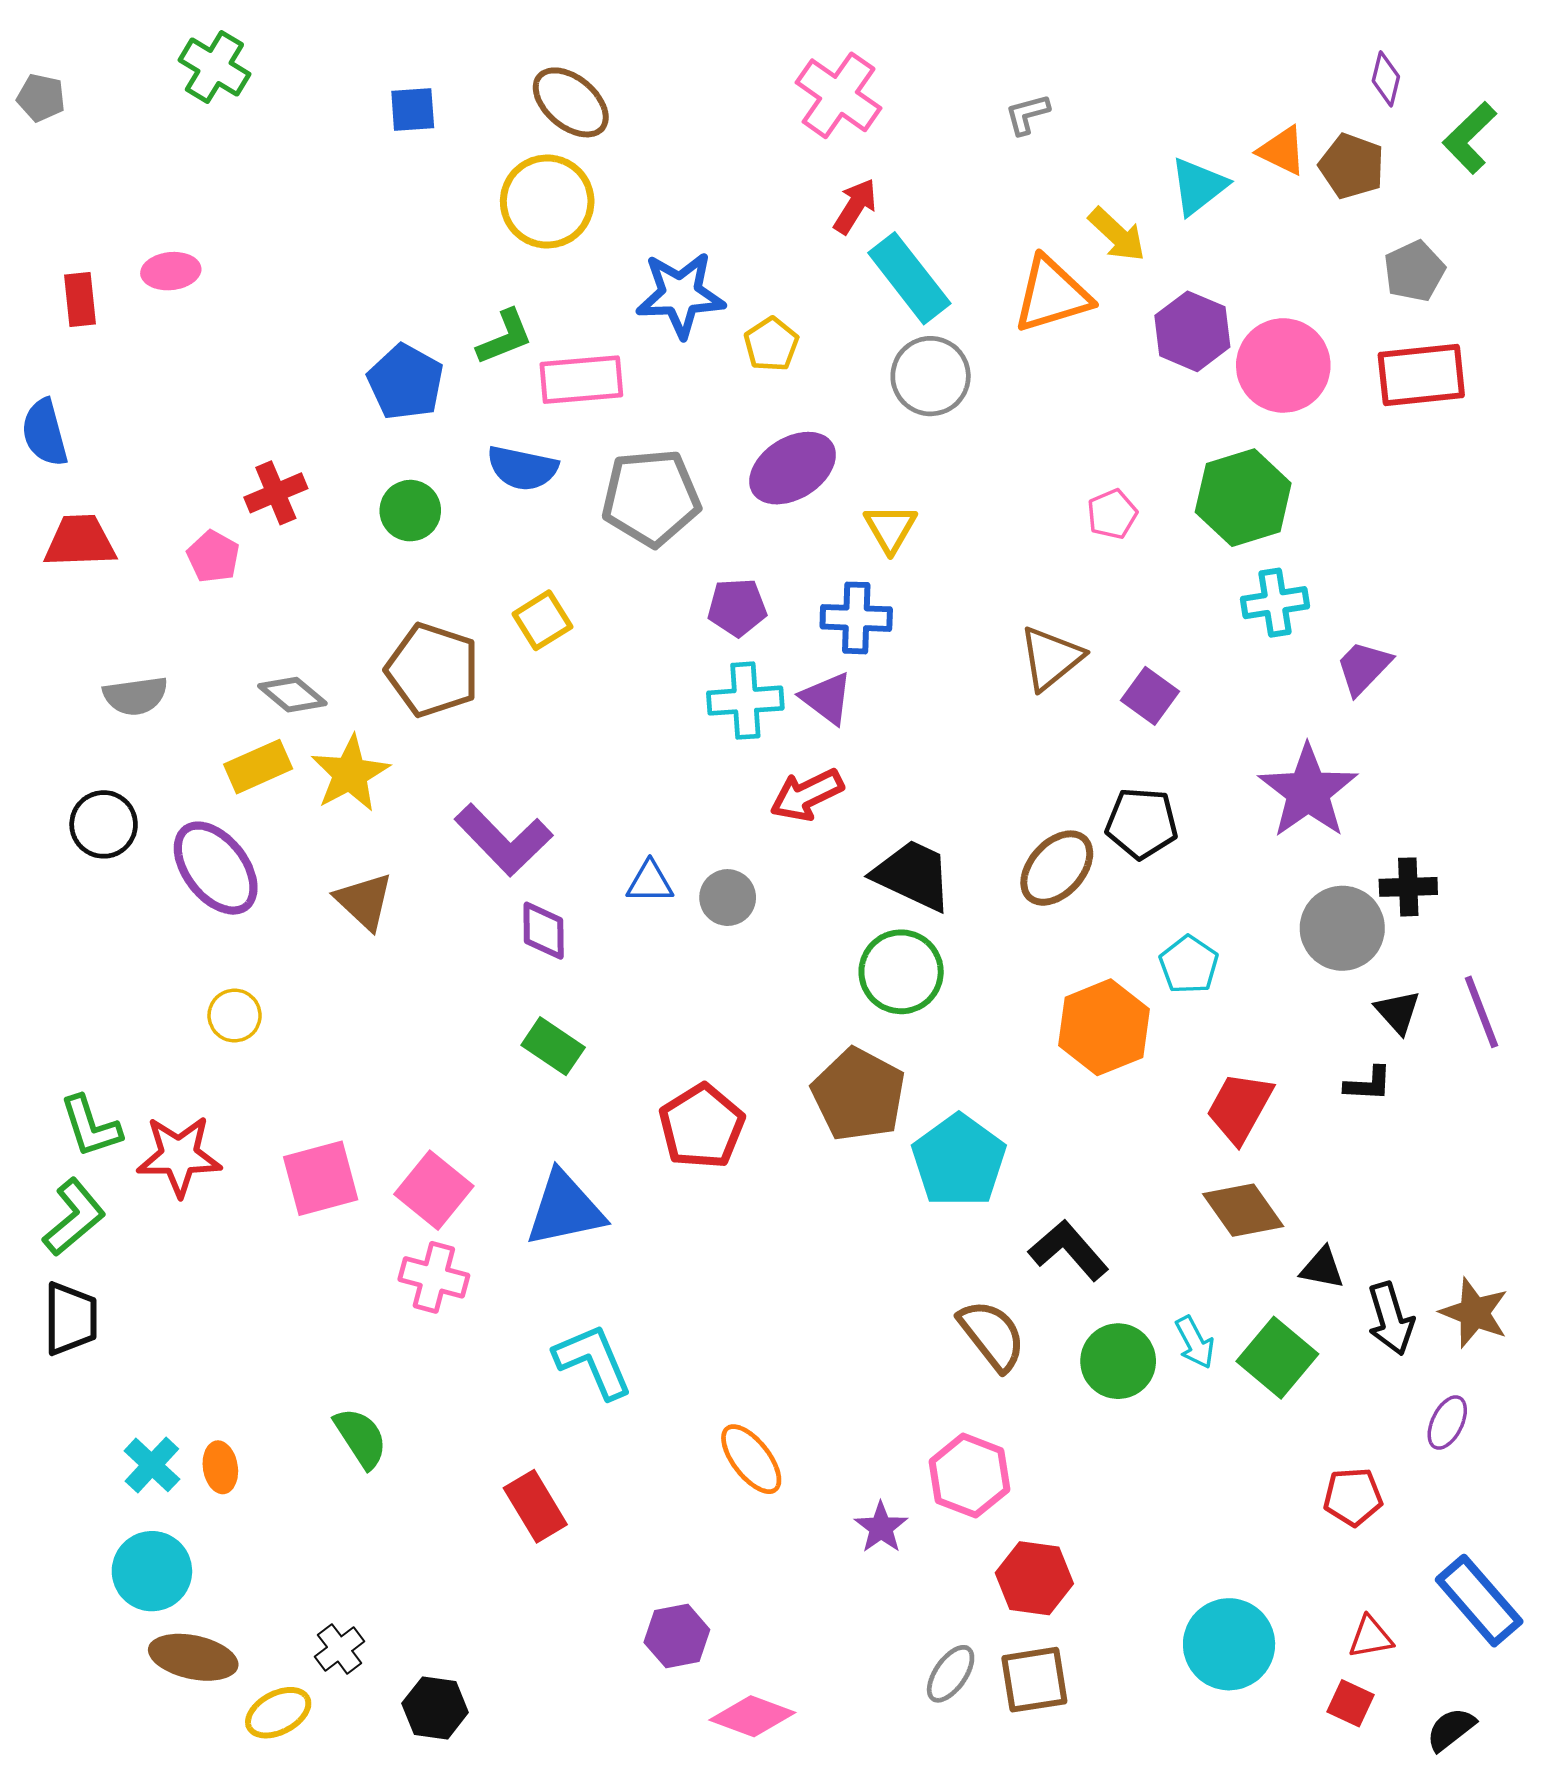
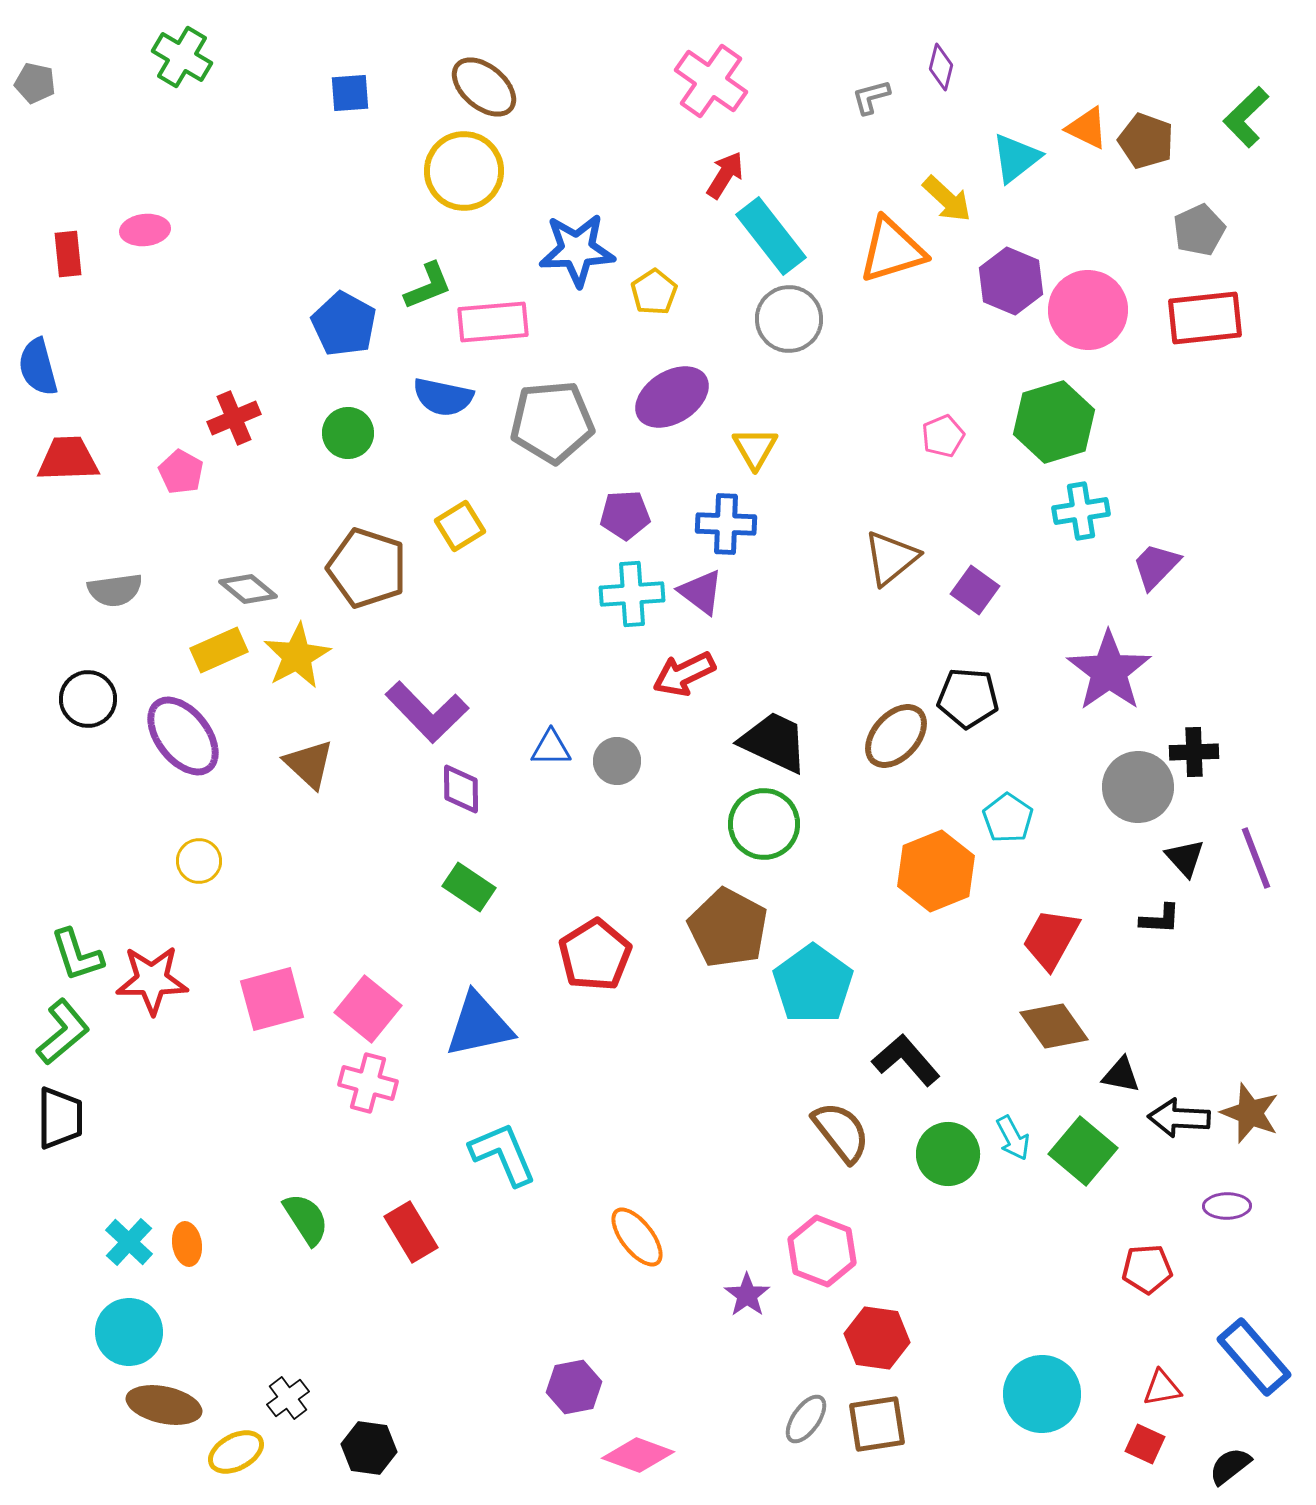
purple diamond: (1386, 79) -> (941, 67), moved
black arrow: (1391, 1319) -> (1179, 1118), turned 110
purple ellipse: (1447, 1422) -> (1227, 1206), turned 63
red rectangle: (535, 1506) -> (411, 1232), moved

